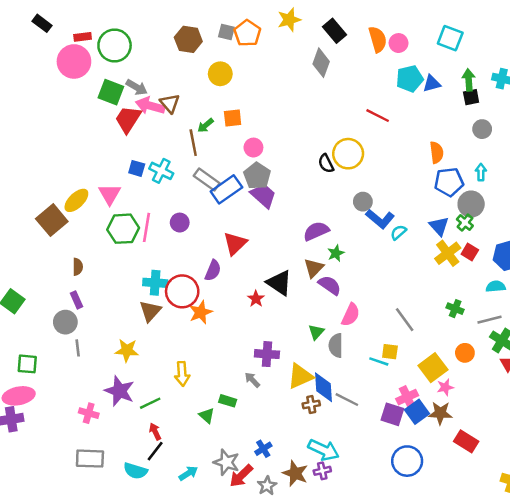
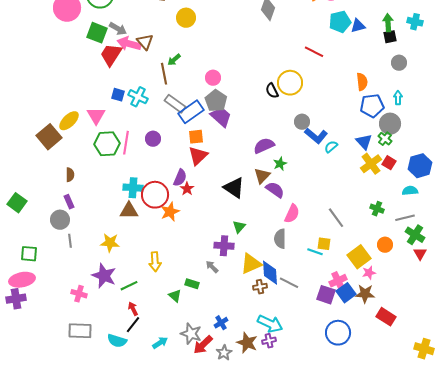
orange square: (233, 118) -> (196, 137), moved
red star: (256, 299) -> (187, 189), moved
brown triangle: (150, 311) -> (129, 211), turned 48
green triangle: (316, 332) -> (239, 227), moved

